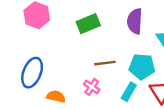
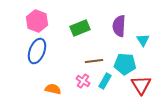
blue ellipse: (32, 73) -> (37, 51), moved
cyan rectangle: (129, 92) -> (105, 81), moved

